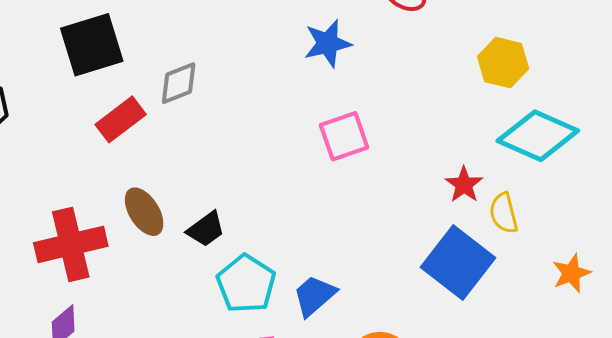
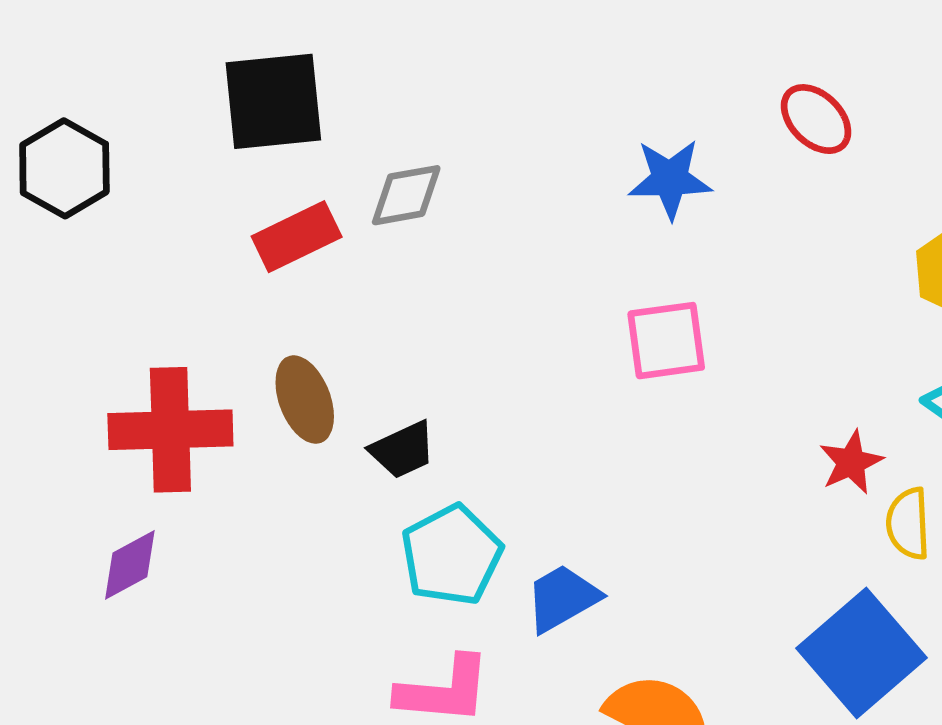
blue square: (458, 262) -> (861, 653), moved

